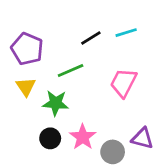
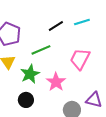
green star: (56, 103) -> (30, 74), turned -30
pink star: (83, 137) -> (56, 82), moved

